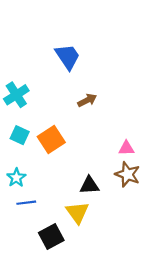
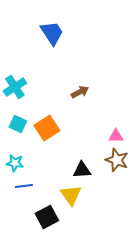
blue trapezoid: (68, 57) -> (52, 33), moved
cyan star: (16, 178) -> (15, 163), turned -30

